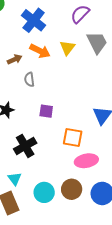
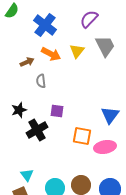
black cross: (25, 146) -> (37, 130), moved
pink ellipse: (86, 161) -> (105, 147), moved

